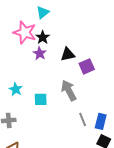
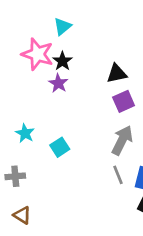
black triangle: (68, 54) -> (117, 74), moved
gray arrow: (69, 90) -> (122, 140), moved, turned 55
cyan square: (41, 99) -> (60, 147), turned -32

